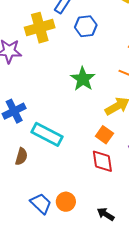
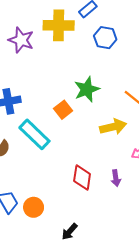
orange square: (104, 135) -> (63, 110), moved
black arrow: (106, 214) -> (70, 232), turned -96

